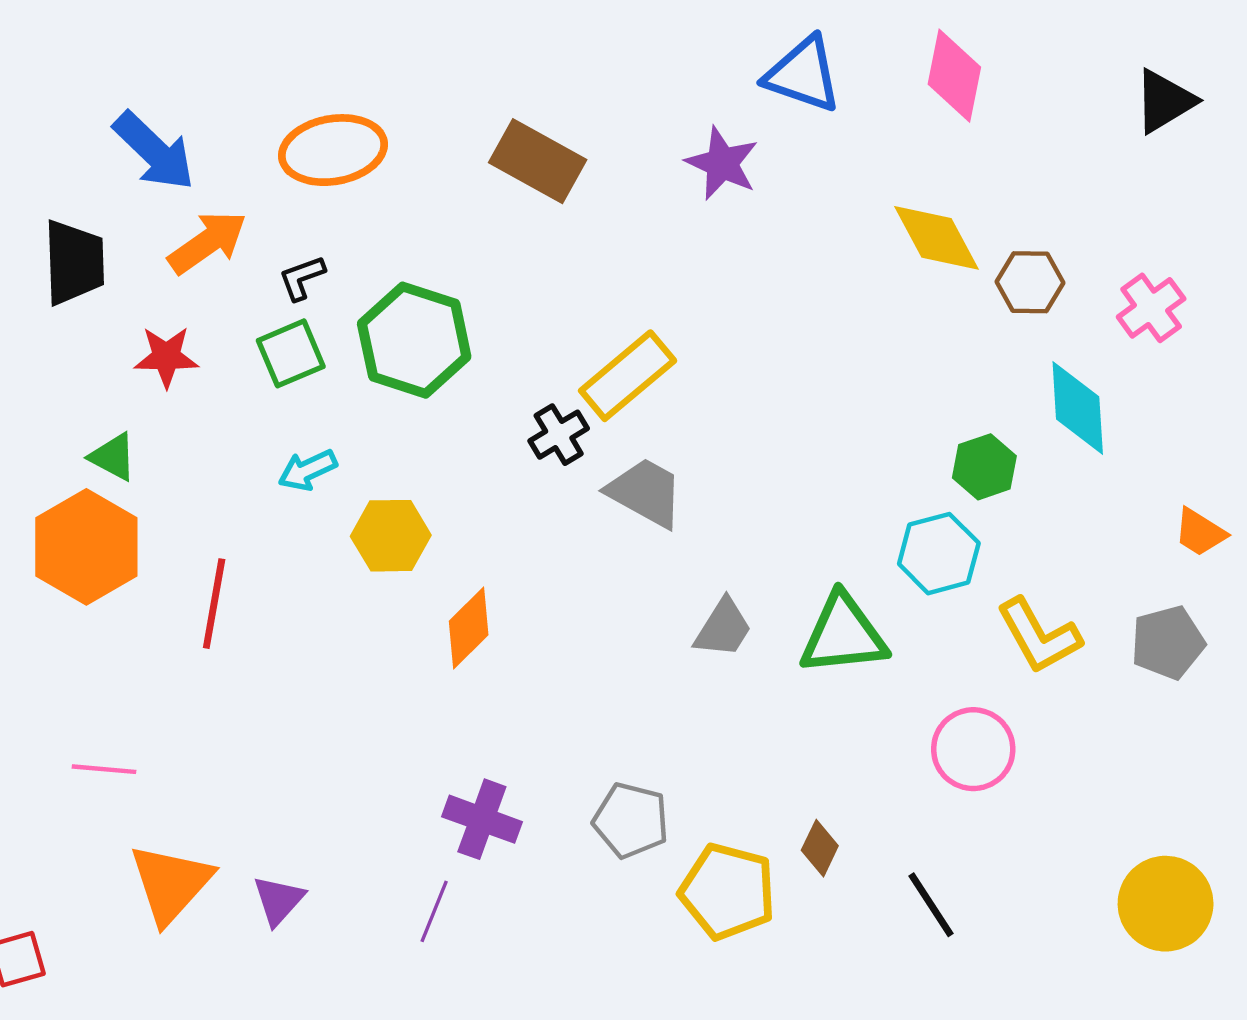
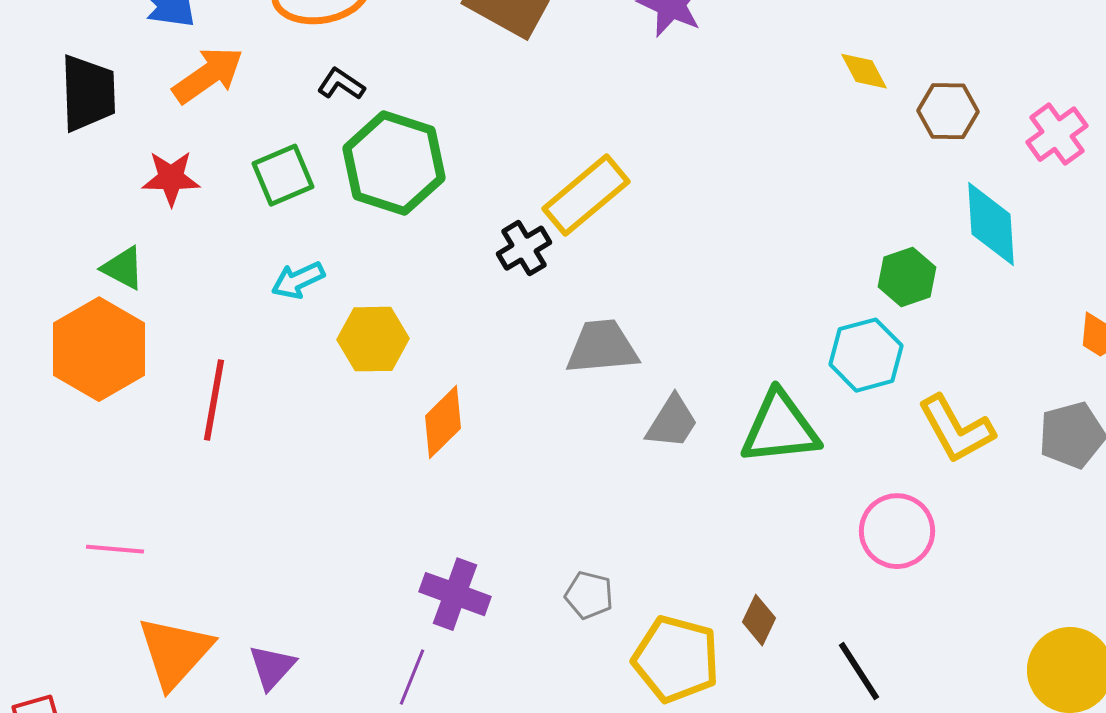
yellow diamond: (937, 238) -> (864, 71), size x0.6
black L-shape: (302, 278) -> (341, 84), moved, turned 54
gray trapezoid: (645, 492) -> (602, 347), moved, turned -34
gray pentagon: (631, 820) -> (589, 595), size x0.7

